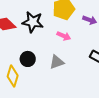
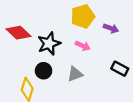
black star: (33, 22) -> (49, 44), moved, turned -30

